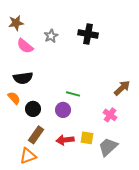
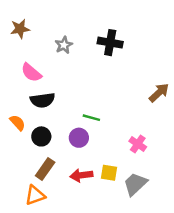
pink semicircle: (25, 46) -> (31, 73), moved
black semicircle: (23, 78) -> (43, 100), moved
brown arrow: (122, 88) -> (159, 93), moved

